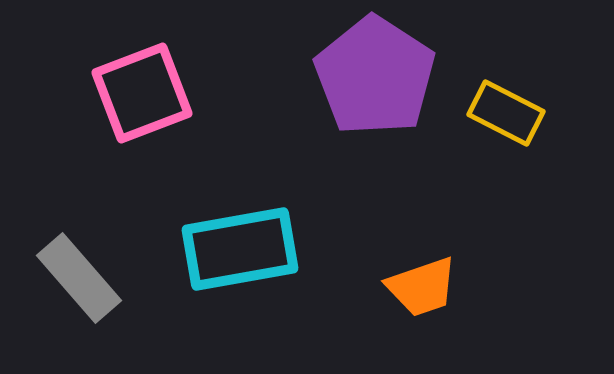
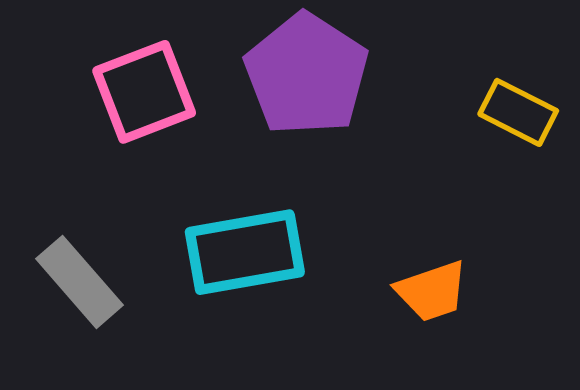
purple pentagon: (375, 76) -> (306, 74), moved

